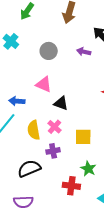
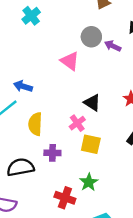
gray circle: (49, 51) -> (91, 37), moved
pink triangle: (44, 84) -> (70, 61), moved
black triangle: (61, 103) -> (92, 103), moved
pink cross: (54, 127) -> (77, 123), moved

